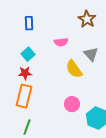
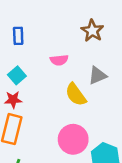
gray triangle: (91, 54) -> (97, 75), turned 49
pink circle: (72, 104) -> (73, 139), size x1.5

